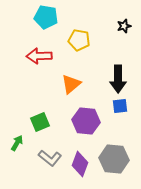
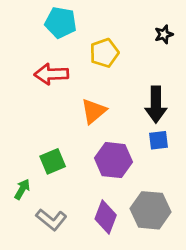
yellow pentagon: (79, 40) -> (104, 53), turned -30
gray L-shape: (50, 158) -> (51, 220), moved

